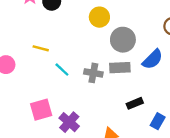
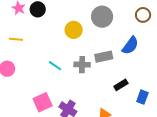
yellow circle: (99, 17) -> (74, 30), moved
gray circle: (123, 40) -> (102, 17), moved
yellow line: (41, 48) -> (16, 39), moved

